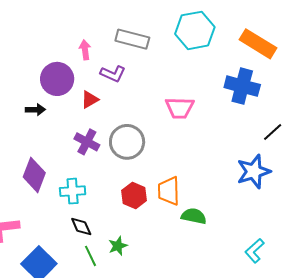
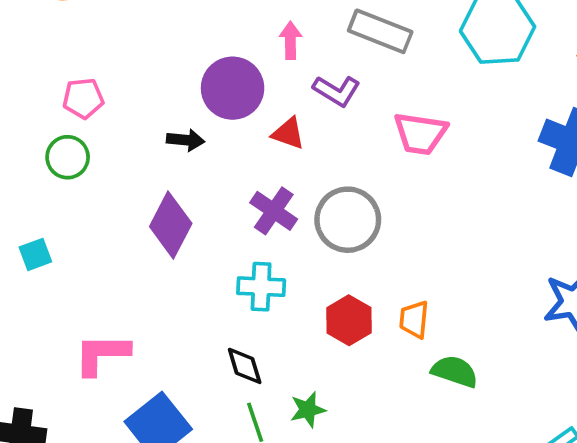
red triangle: (90, 100) -> (288, 133), turned 42
pink trapezoid: (180, 108) -> (420, 134), moved
purple diamond: (34, 175) -> (171, 225), moved
cyan cross: (73, 191) -> (261, 287), moved
orange trapezoid: (169, 191) -> (414, 319), size x0.7

